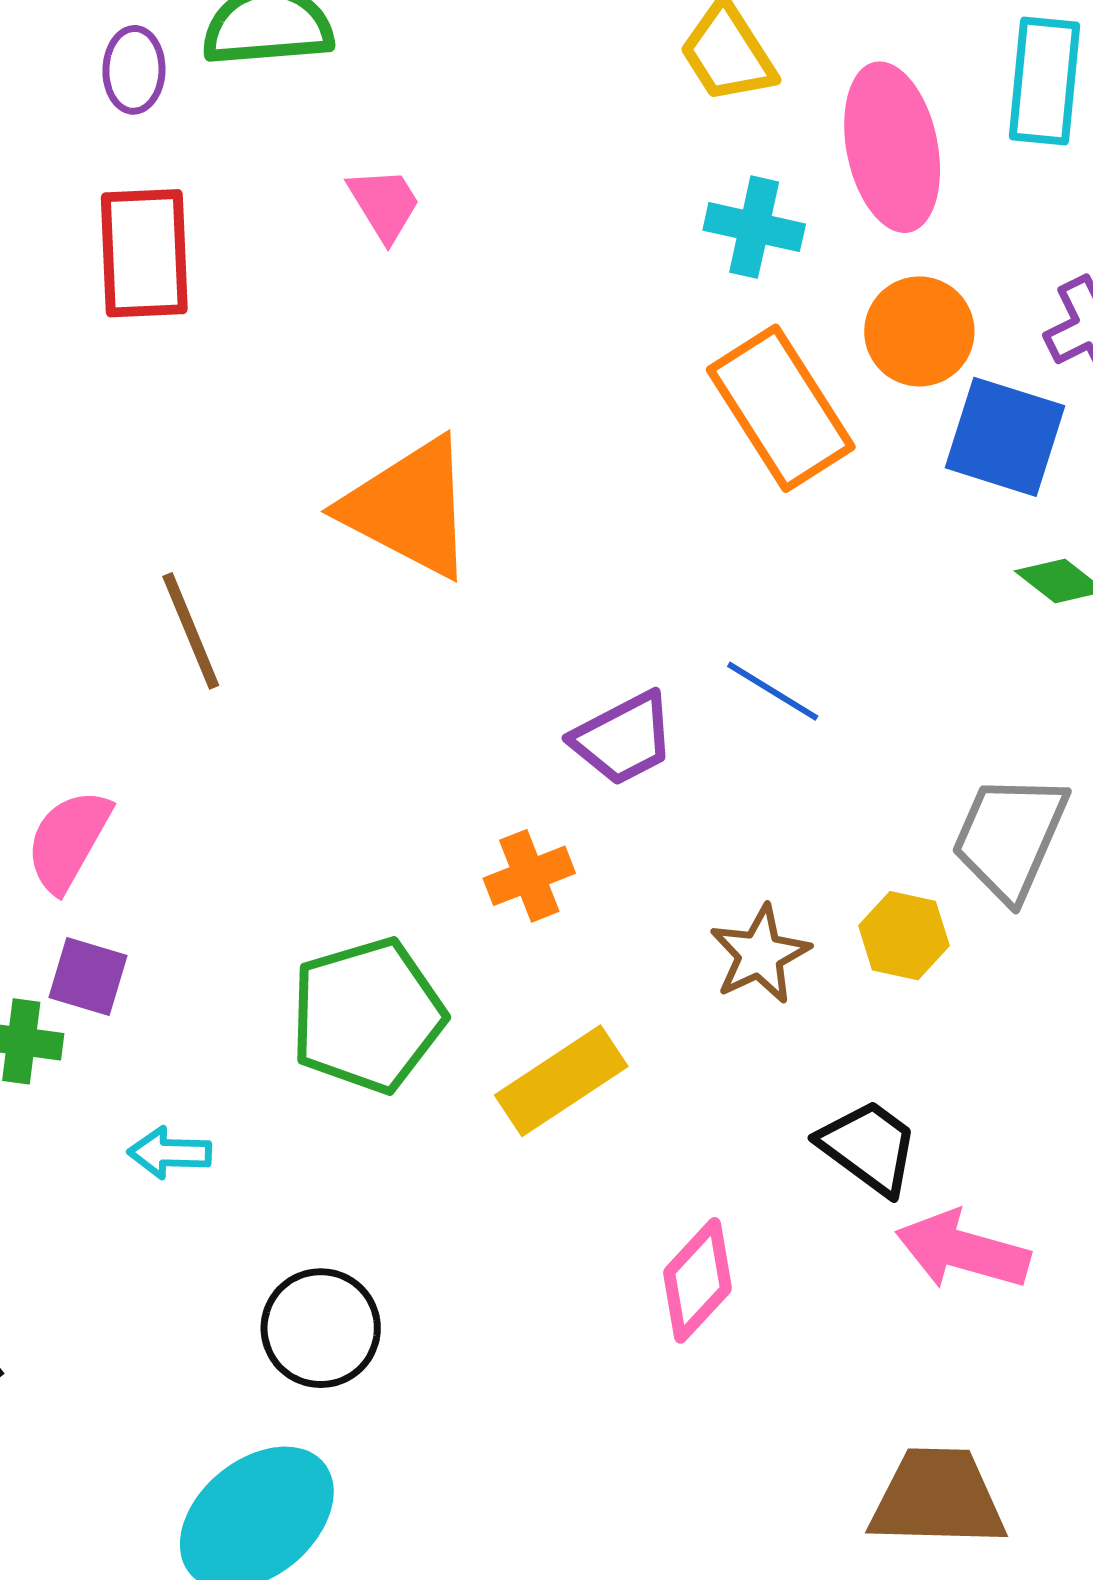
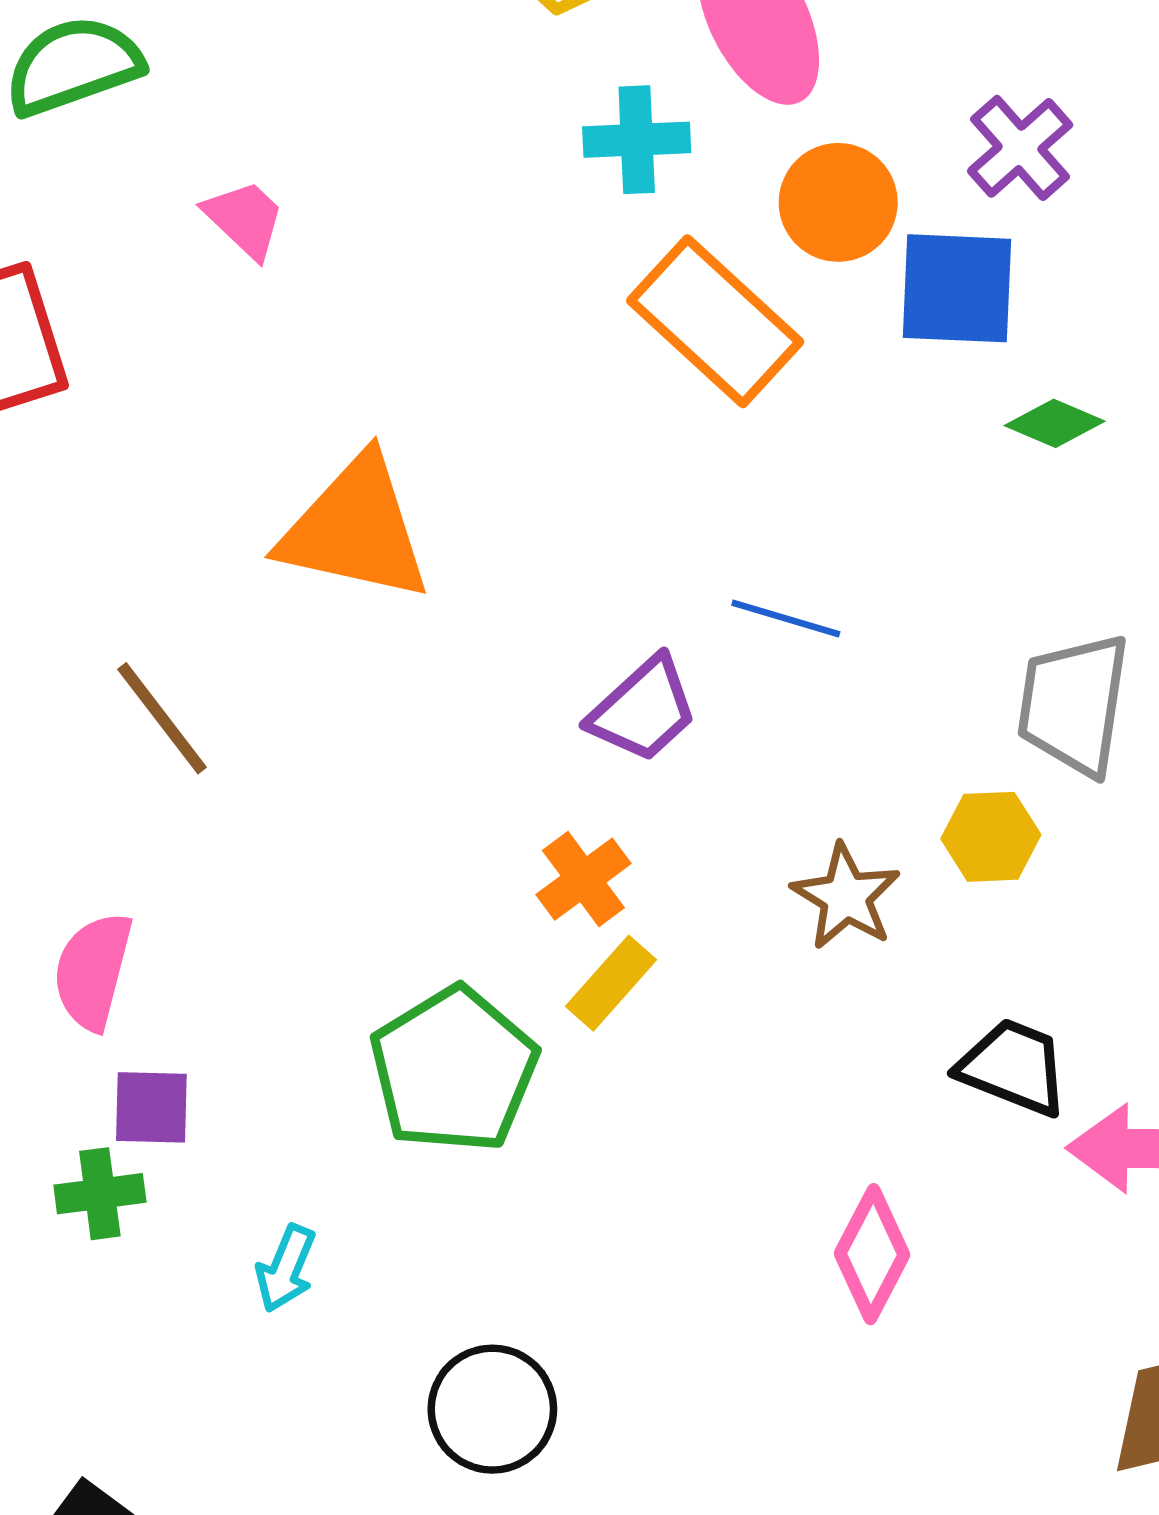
yellow rectangle: (561, 1081) -> (611, 983), moved, size x0.7
cyan arrow: (170, 1153) -> (286, 1269), turned -54

